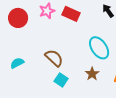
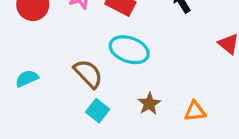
cyan ellipse: (99, 48) -> (129, 50), moved, turned -40

